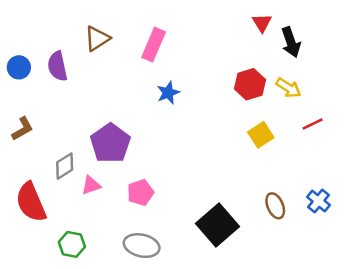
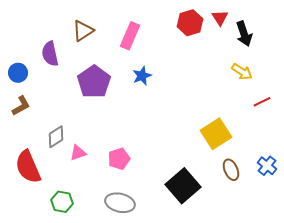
blue circle: (19, 67) -> (18, 73), moved
red hexagon: (250, 84) -> (190, 23), moved
yellow square: (261, 135) -> (216, 134), moved, size x1.4
purple pentagon: (110, 143) -> (94, 82), moved

